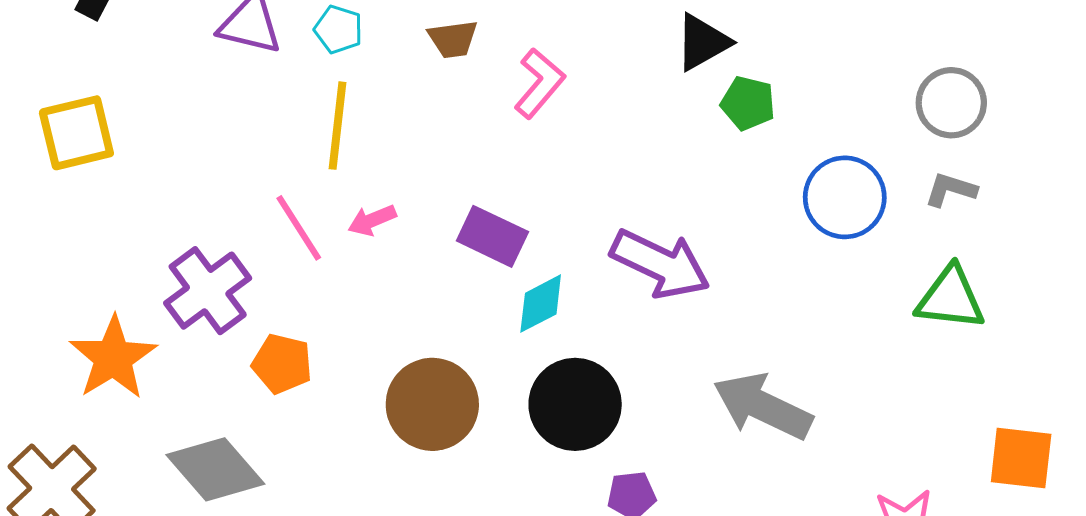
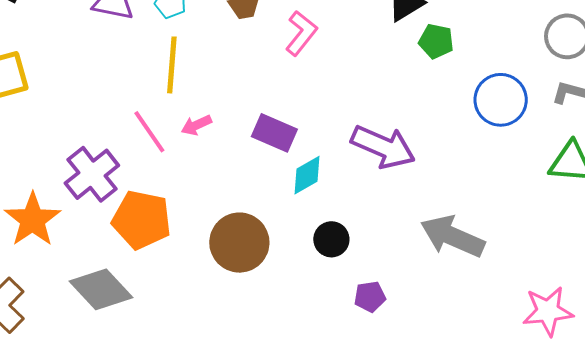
orange pentagon: (282, 364) -> (142, 220), size x1.5
black circle: (575, 404) -> (331, 239), size x0.6

